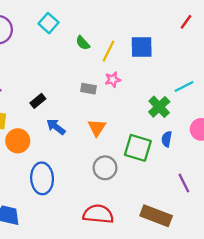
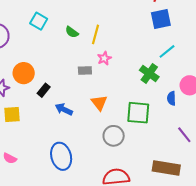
blue square: (142, 47) -> (161, 19), moved
blue semicircle: (167, 139) -> (171, 98), moved
orange circle: (18, 141) -> (24, 73), moved

